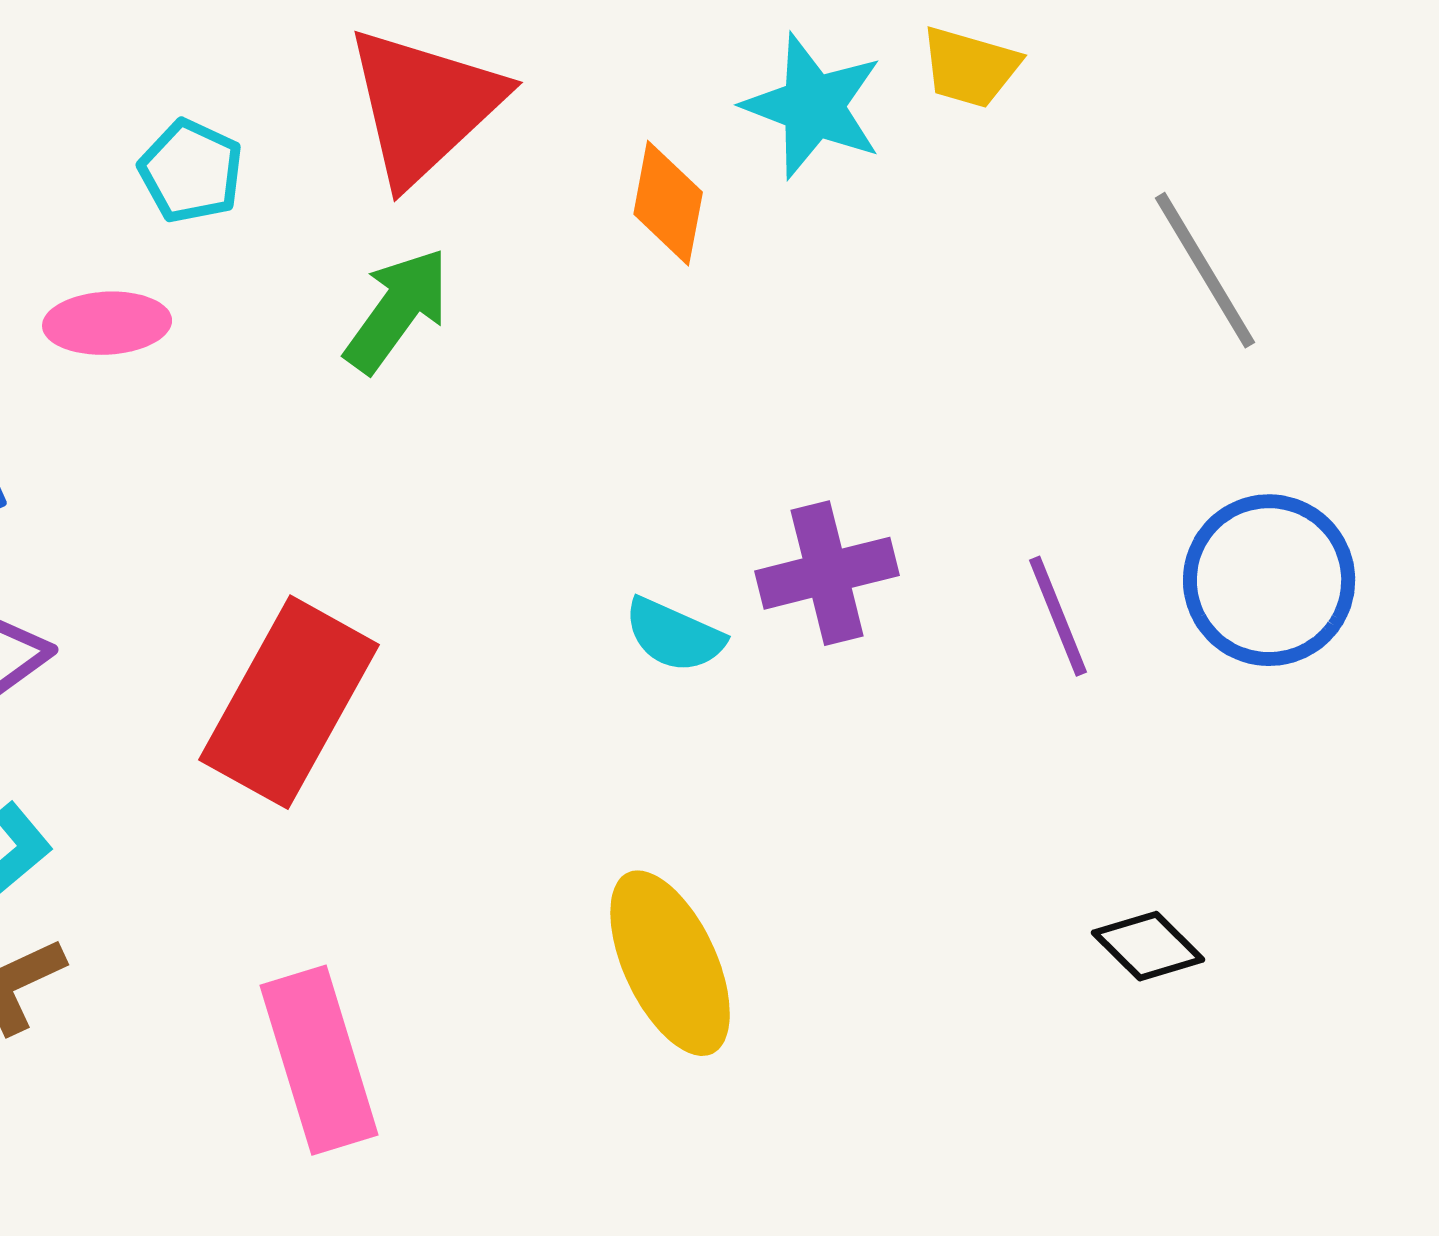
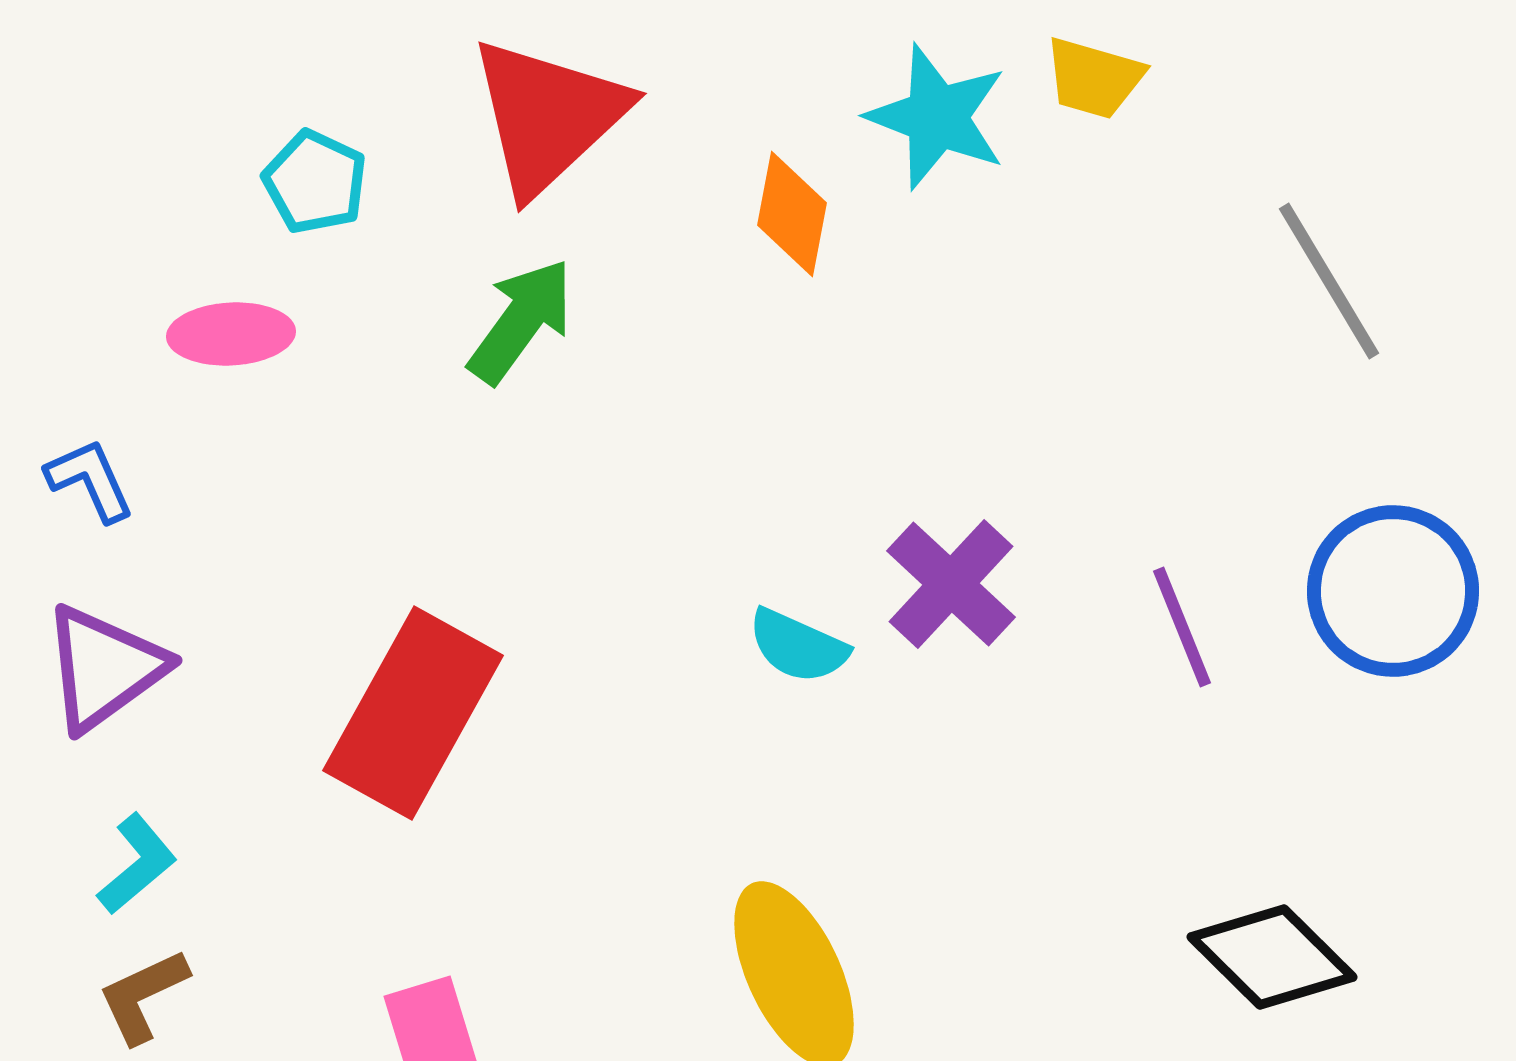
purple cross: (827, 573) -> (951, 584), turned -33
black diamond: (1148, 946) -> (1272, 957), size x1.5

